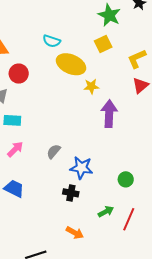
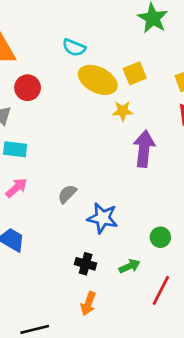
yellow square: (103, 44) -> (135, 73), moved
black cross: (71, 193) -> (86, 264), moved
green arrow: (106, 212) -> (129, 266), moved
orange arrow: (75, 233) -> (88, 304), turned 78

